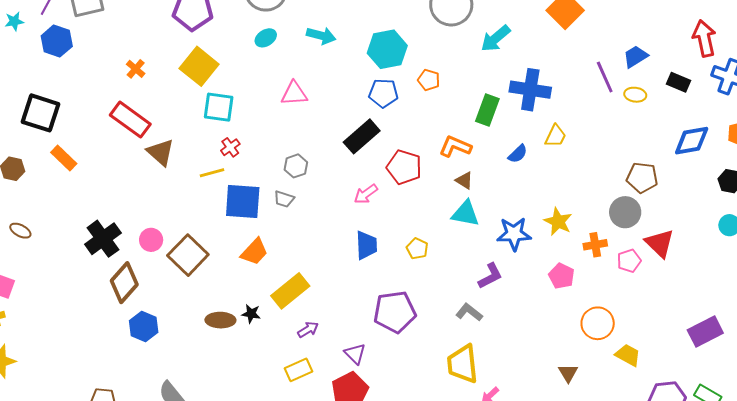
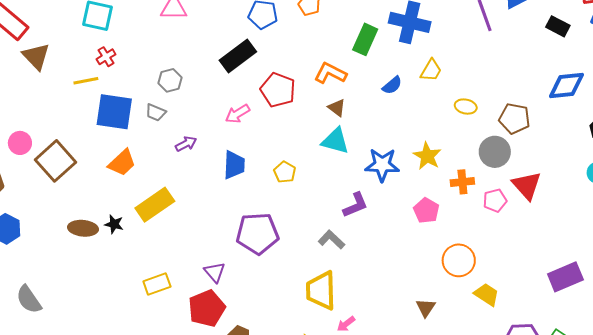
yellow ellipse: (635, 95) -> (466, 107), moved
purple arrow: (308, 330) -> (186, 144), moved

